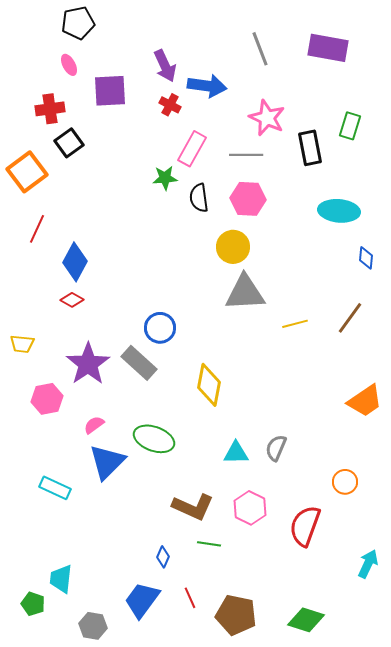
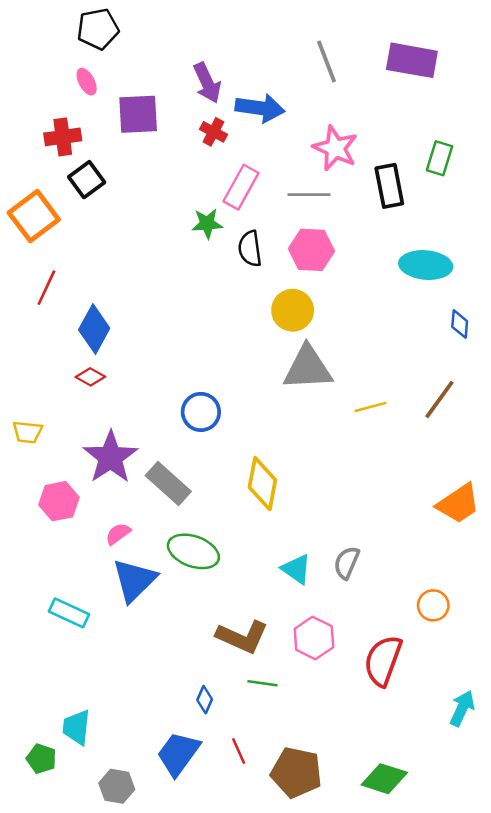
gray rectangle: (139, 363) -> (168, 484), moved
cyan triangle: (236, 453) -> (296, 569), turned 36

